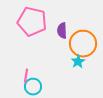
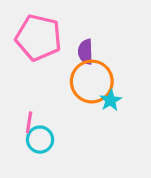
orange circle: (83, 44) -> (92, 82), moved

